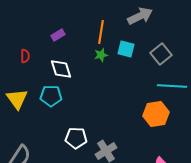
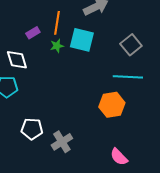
purple rectangle: (58, 35) -> (33, 33), moved
cyan square: (126, 49) -> (82, 40), size x1.4
gray square: (161, 54) -> (131, 45), moved

